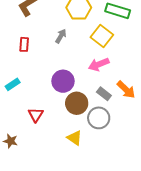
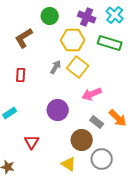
yellow square: (102, 36) -> (78, 67), moved
brown circle: (77, 103) -> (82, 140), moved
gray circle: (99, 118) -> (102, 159), moved

